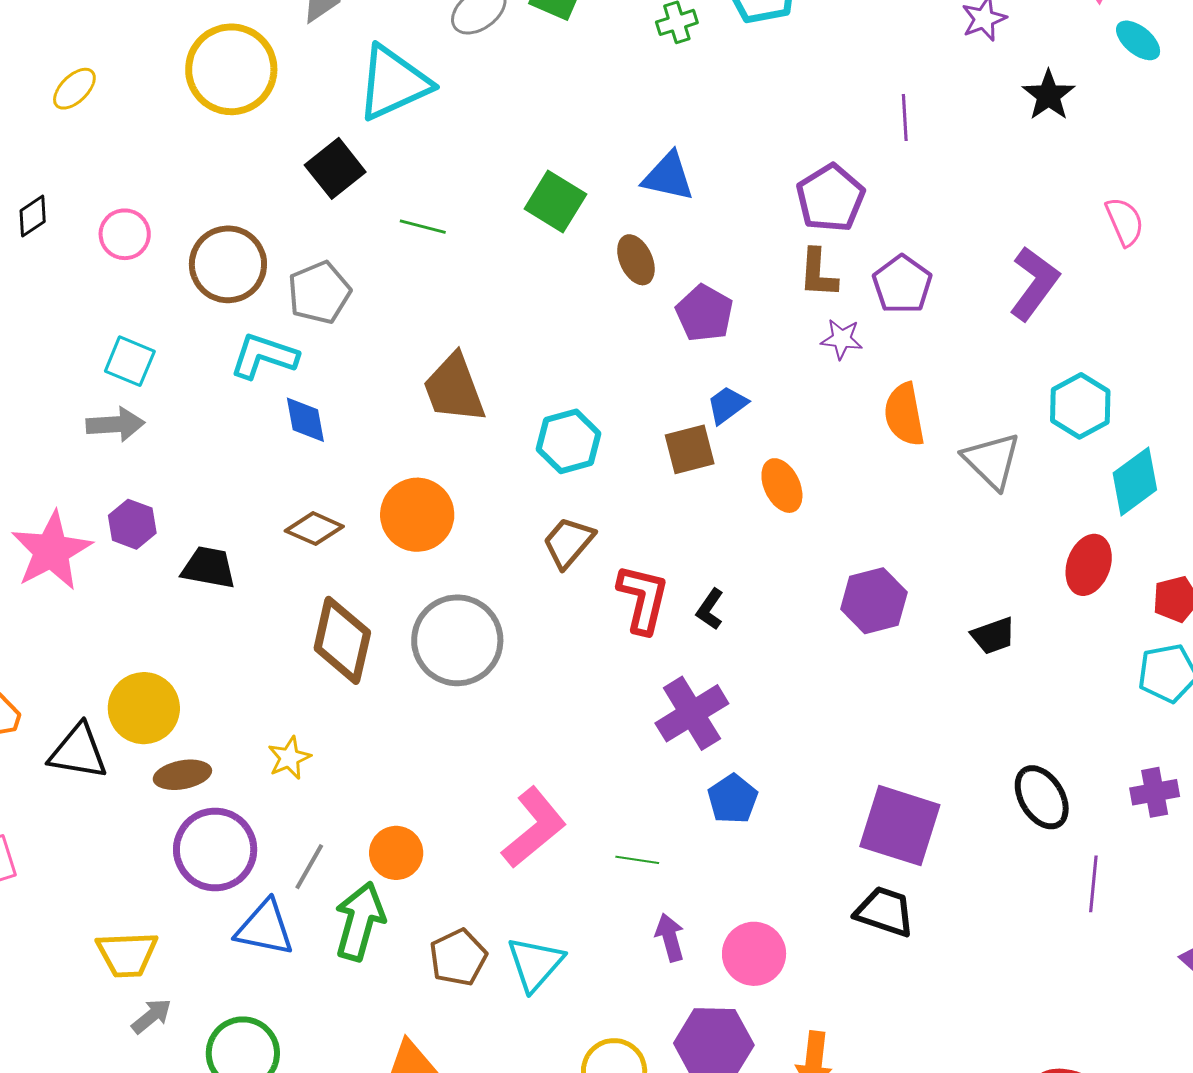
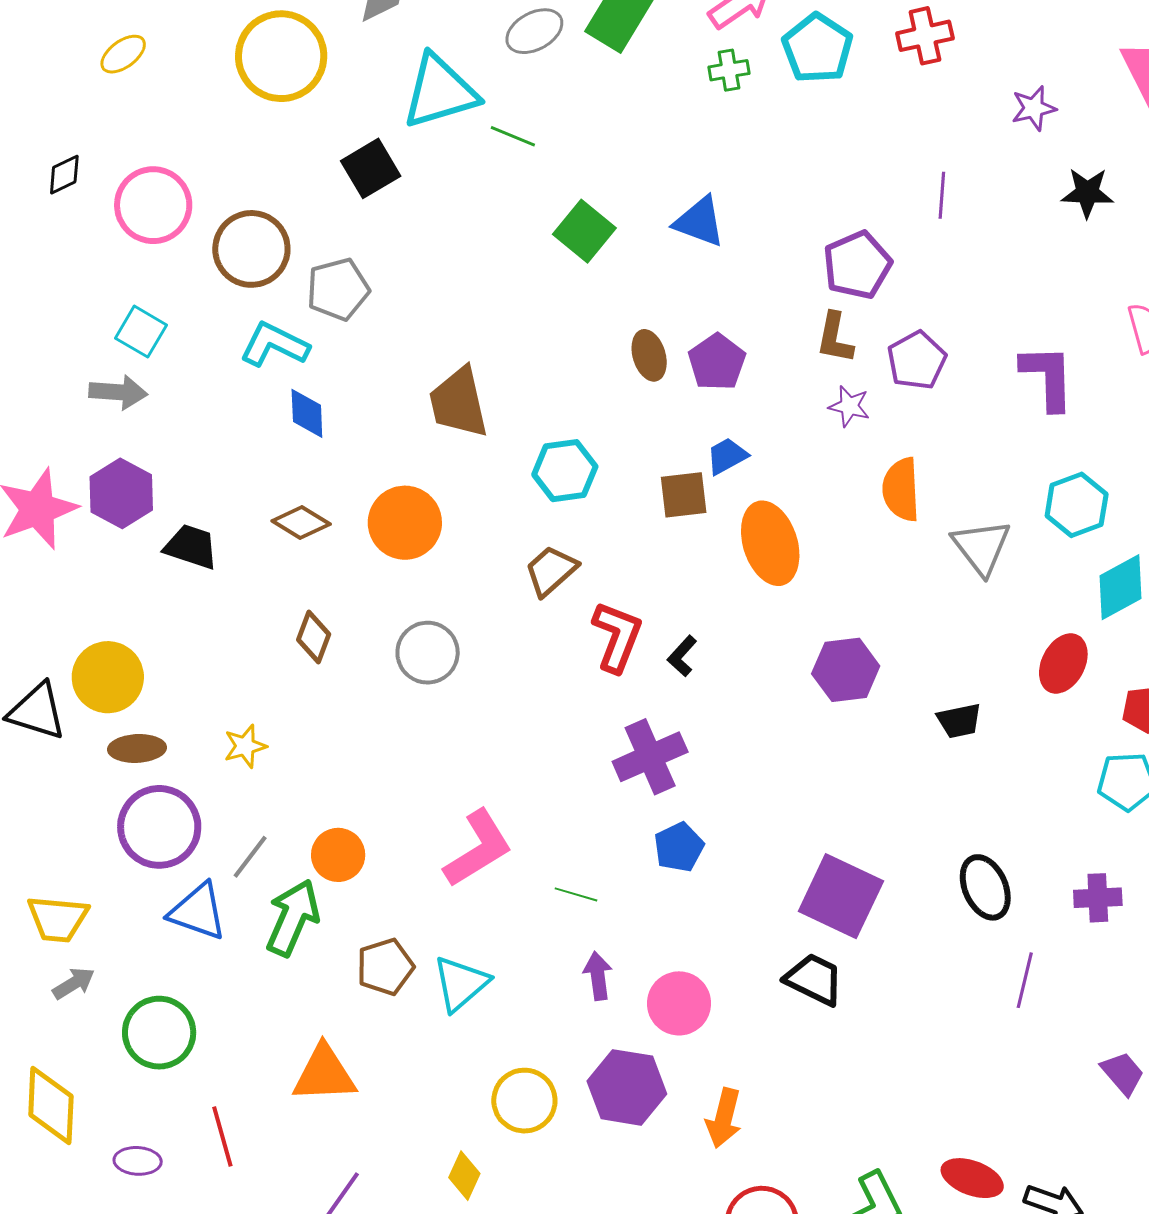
black star: (1049, 95) -> (1087, 193), turned 30
green line: (423, 227) -> (513, 136), moved
pink circle: (125, 234) -> (153, 205), size x1.5
brown ellipse: (636, 260) -> (649, 355), moved
purple L-shape: (1034, 283) -> (1048, 377), turned -46
orange ellipse: (782, 486) -> (770, 543), size x1.5
purple hexagon: (132, 524) -> (121, 493), size x1.4
brown diamond: (342, 640) -> (314, 637), size x0.6
gray circle: (457, 640) -> (428, 653), size x0.7

